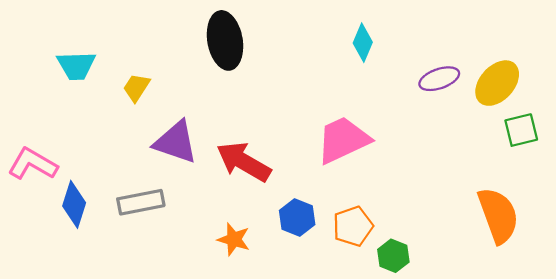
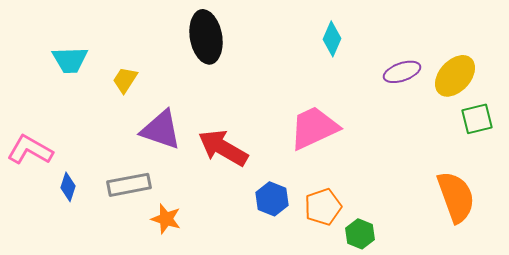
blue diamond: (74, 204) -> (68, 187), size x0.7
orange star: (234, 239) -> (166, 219), moved

